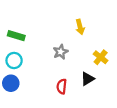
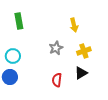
green rectangle: (16, 36) -> (19, 21), moved, turned 63
yellow cross: (101, 57) -> (84, 51), moved, turned 32

